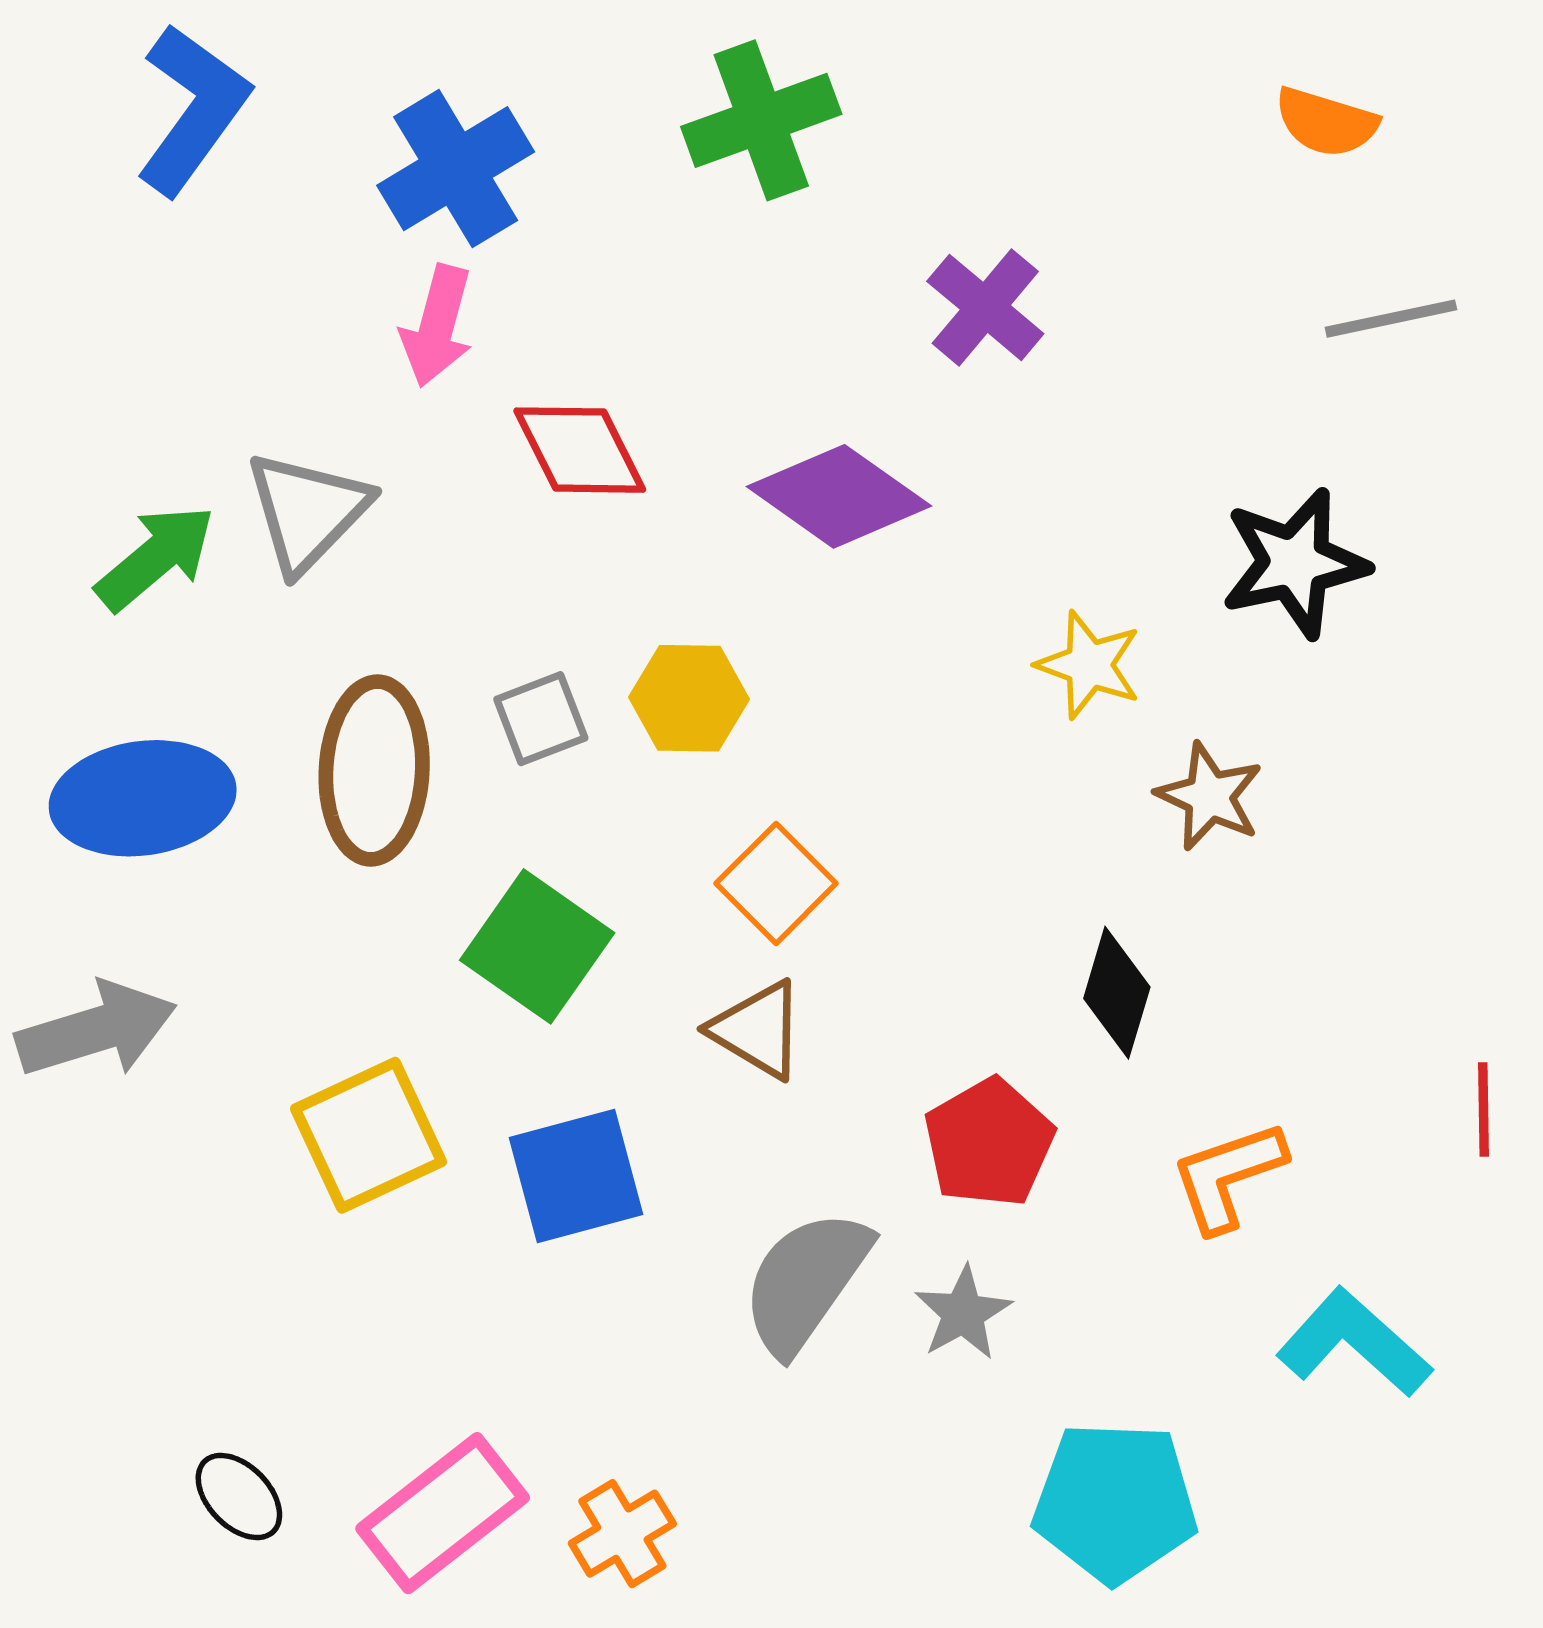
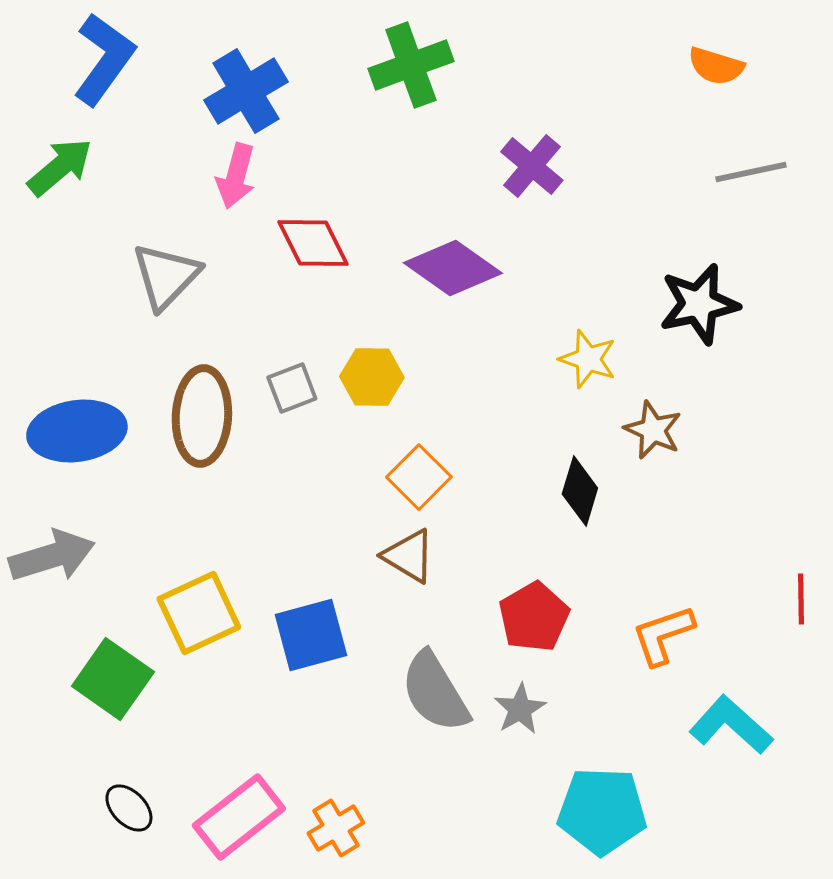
green arrow: (156, 557) -> (60, 167), moved
green square: (537, 946) -> (113, 679), moved
black diamond: (1117, 993) -> (580, 491), moved
gray semicircle: (806, 1282) -> (435, 692), turned -66

